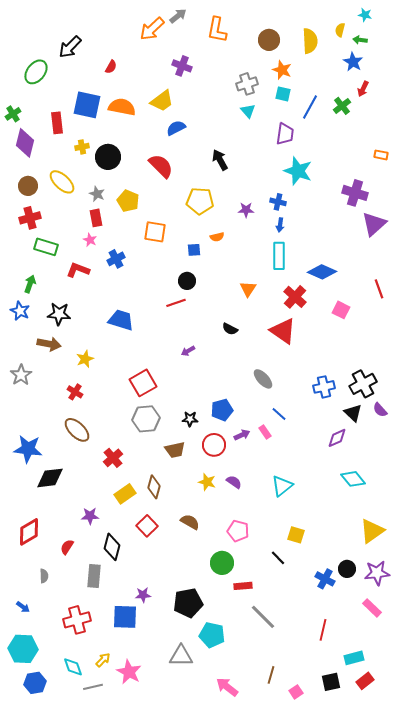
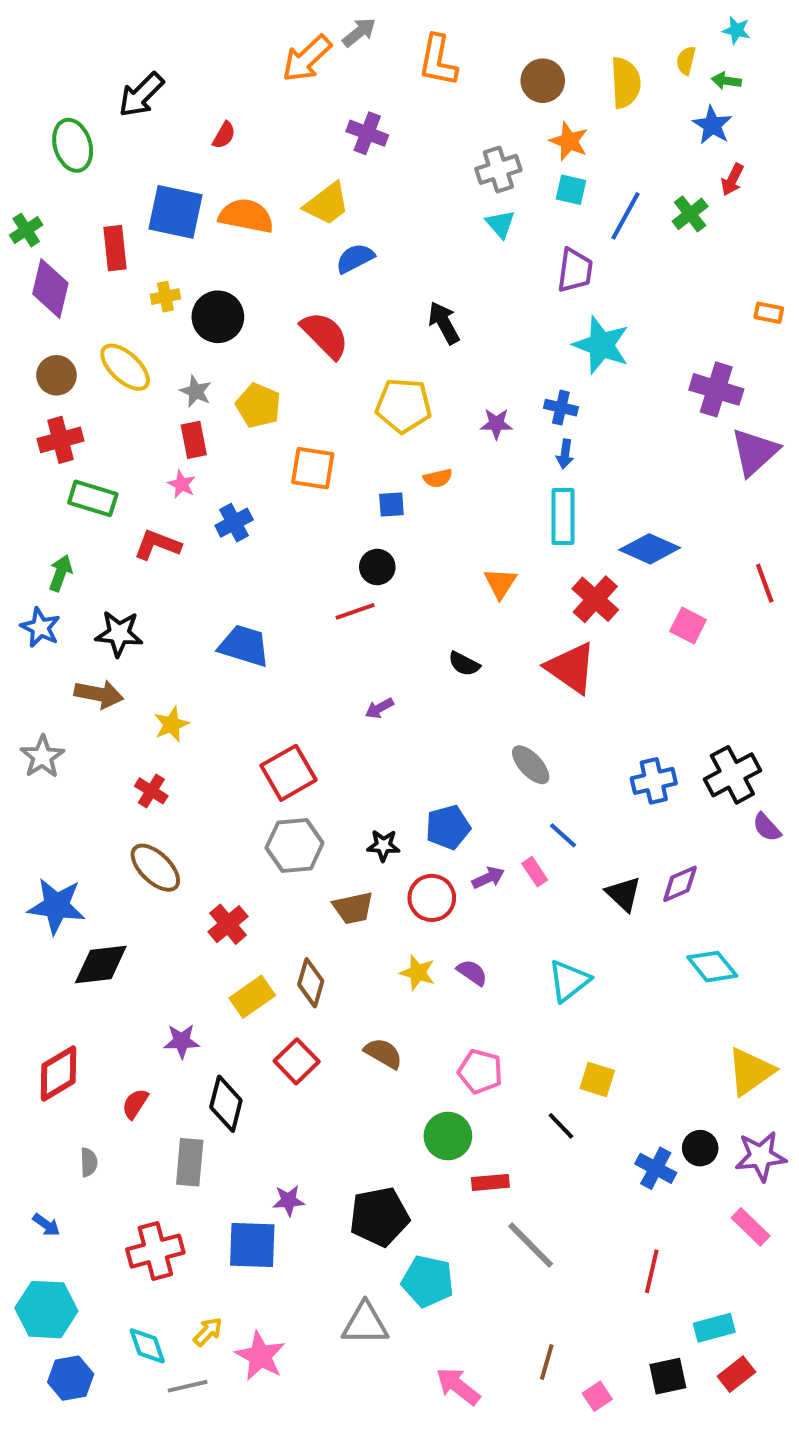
green ellipse: (36, 72) -> (73, 145), turned -55
black triangle: (353, 413) -> (623, 894), moved

